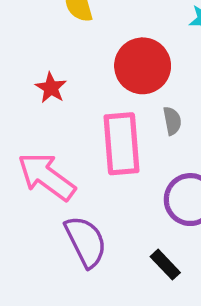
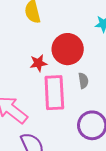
red star: (51, 88) -> (38, 63), moved, turned 30

